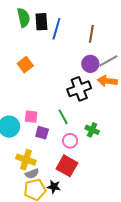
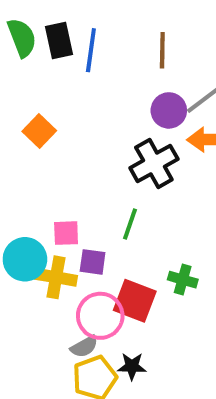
green line: (63, 117) -> (130, 224), turned 56
green cross: (92, 130) -> (183, 280), moved
pink circle: (70, 141) -> (100, 316), moved, size x1.5
yellow cross: (26, 160) -> (56, 277), moved
red square: (67, 166) -> (135, 301), moved

